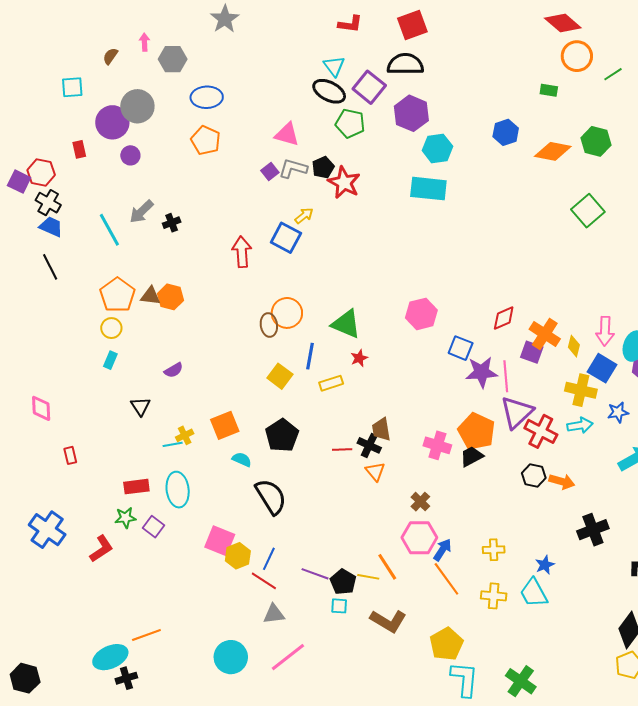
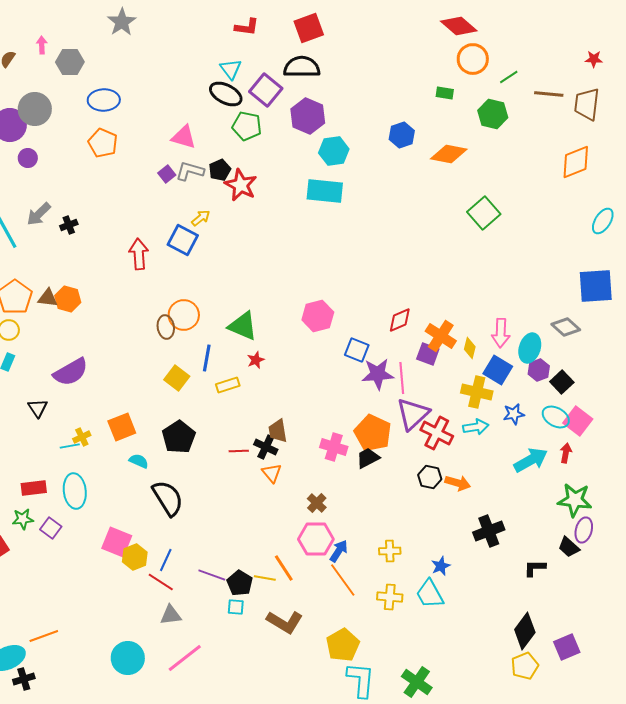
green hexagon: (596, 141) -> (493, 114), moved
purple semicircle: (174, 370) -> (71, 372), size x1.8

